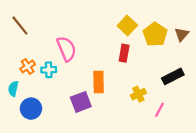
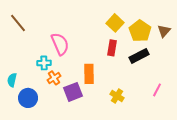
orange cross: (28, 66) -> (54, 78), moved
black rectangle: (173, 76) -> (139, 56), moved
yellow cross: (138, 94) -> (117, 96), moved, turned -32
pink line: (159, 110) -> (157, 90), moved

